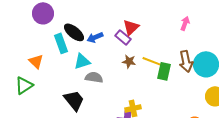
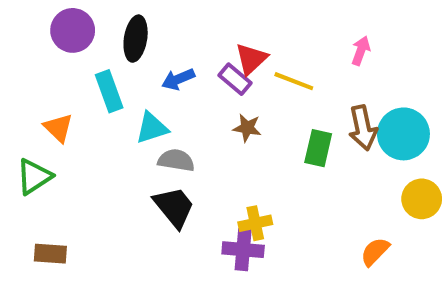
black ellipse: (74, 32) -> (136, 39), moved, turned 60
yellow line: (152, 61) -> (294, 81), moved
black trapezoid: (74, 100) -> (174, 207), moved

